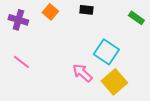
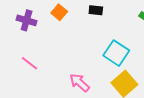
pink arrow: (82, 73) -> (80, 83), moved

